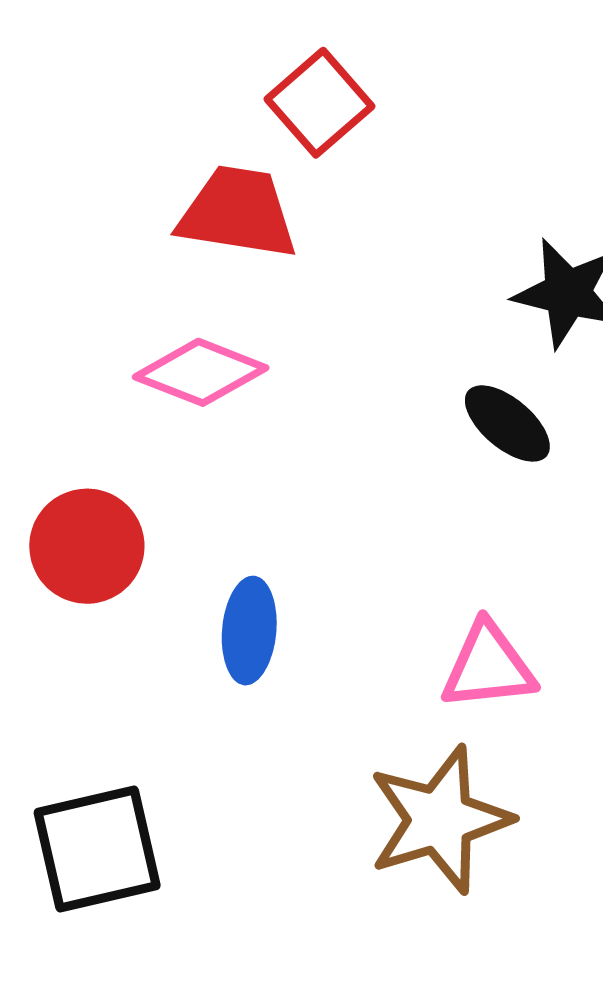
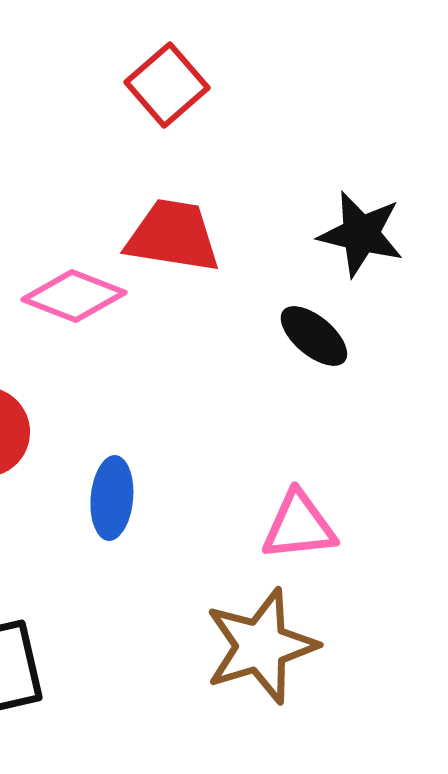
red trapezoid: (238, 213) -> (173, 236), moved

